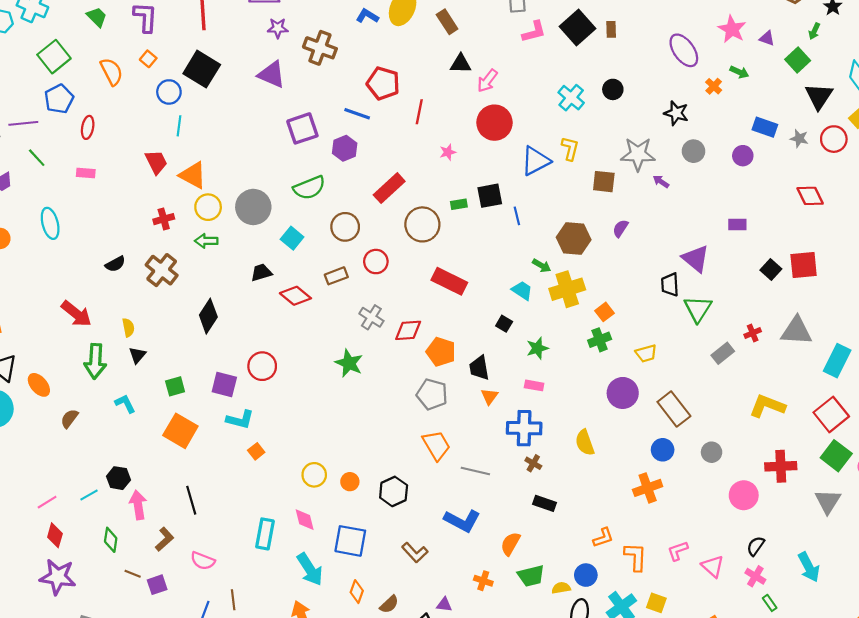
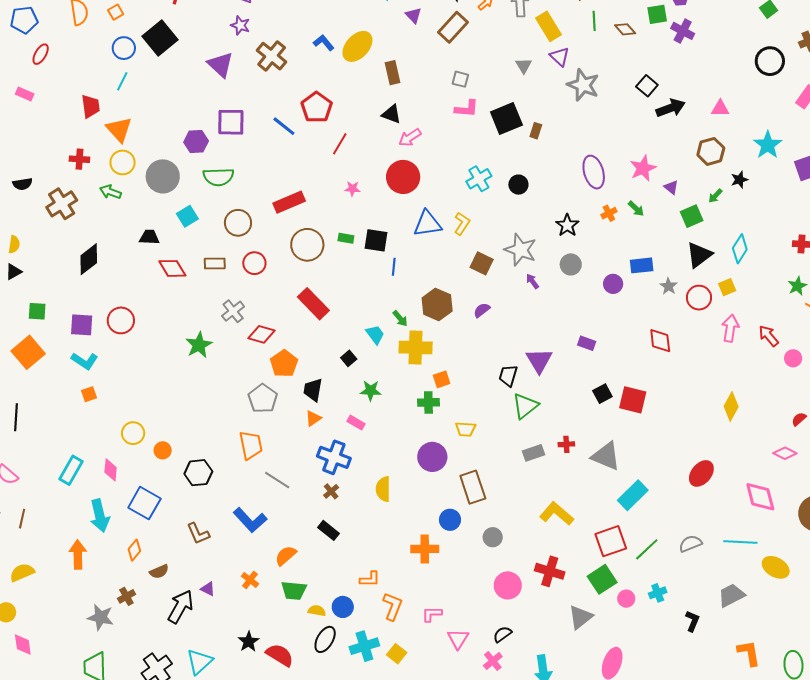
blue rectangle: (765, 127) -> (642, 265), turned -45
purple hexagon: (345, 148) -> (196, 142), moved
purple square: (224, 384) -> (82, 325), turned -30

